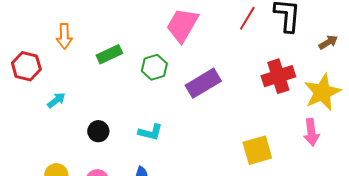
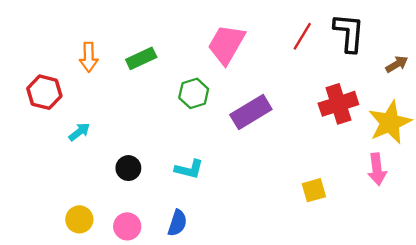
green rectangle: (109, 54) -> (141, 58), moved
yellow square: (257, 150) -> (314, 190), size x0.7

